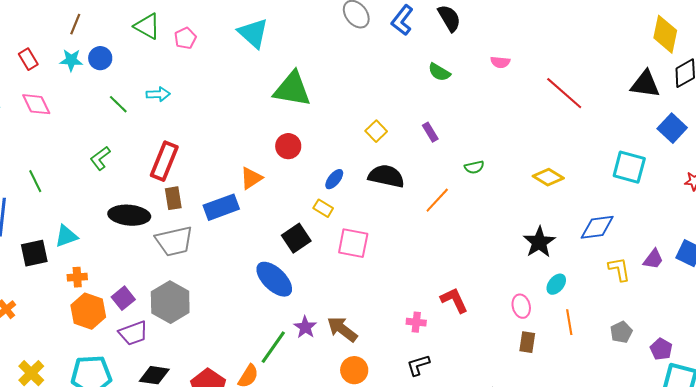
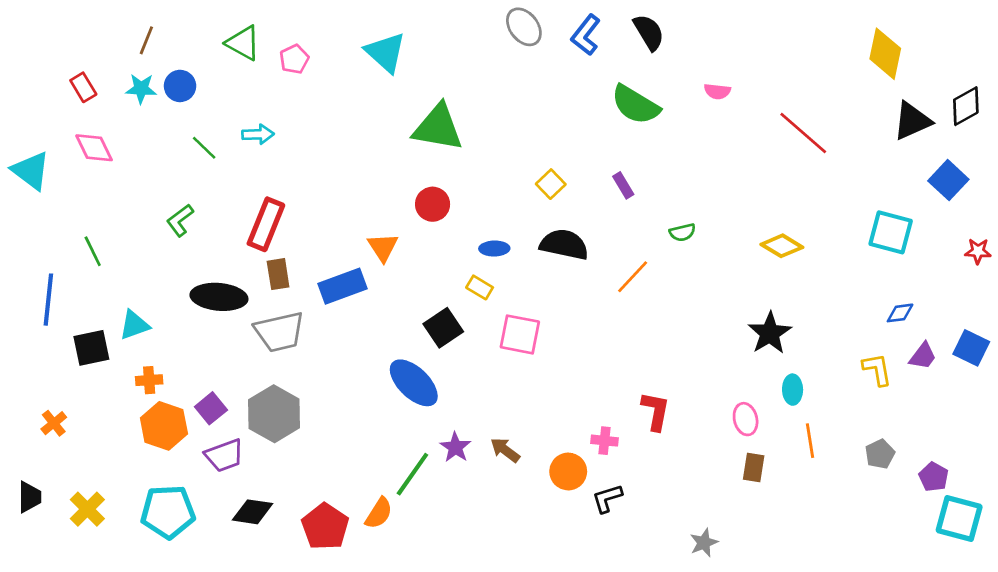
yellow diamond: (665, 34) -> (885, 54), moved
green semicircle: (439, 72) -> (635, 105), size x1.6
black triangle: (645, 84) -> (912, 121), turned -32
orange triangle: (251, 178) -> (383, 247), turned -30
blue ellipse: (334, 179) -> (494, 249), turned 50
blue diamond: (597, 227) -> (900, 313), moved, size x0.6
cyan ellipse: (556, 284) -> (793, 390), turned -40
red L-shape: (454, 300) -> (656, 411), turned 36
brown arrow: (342, 329) -> (505, 450), size x0.7
orange circle: (354, 370) -> (568, 471), moved

